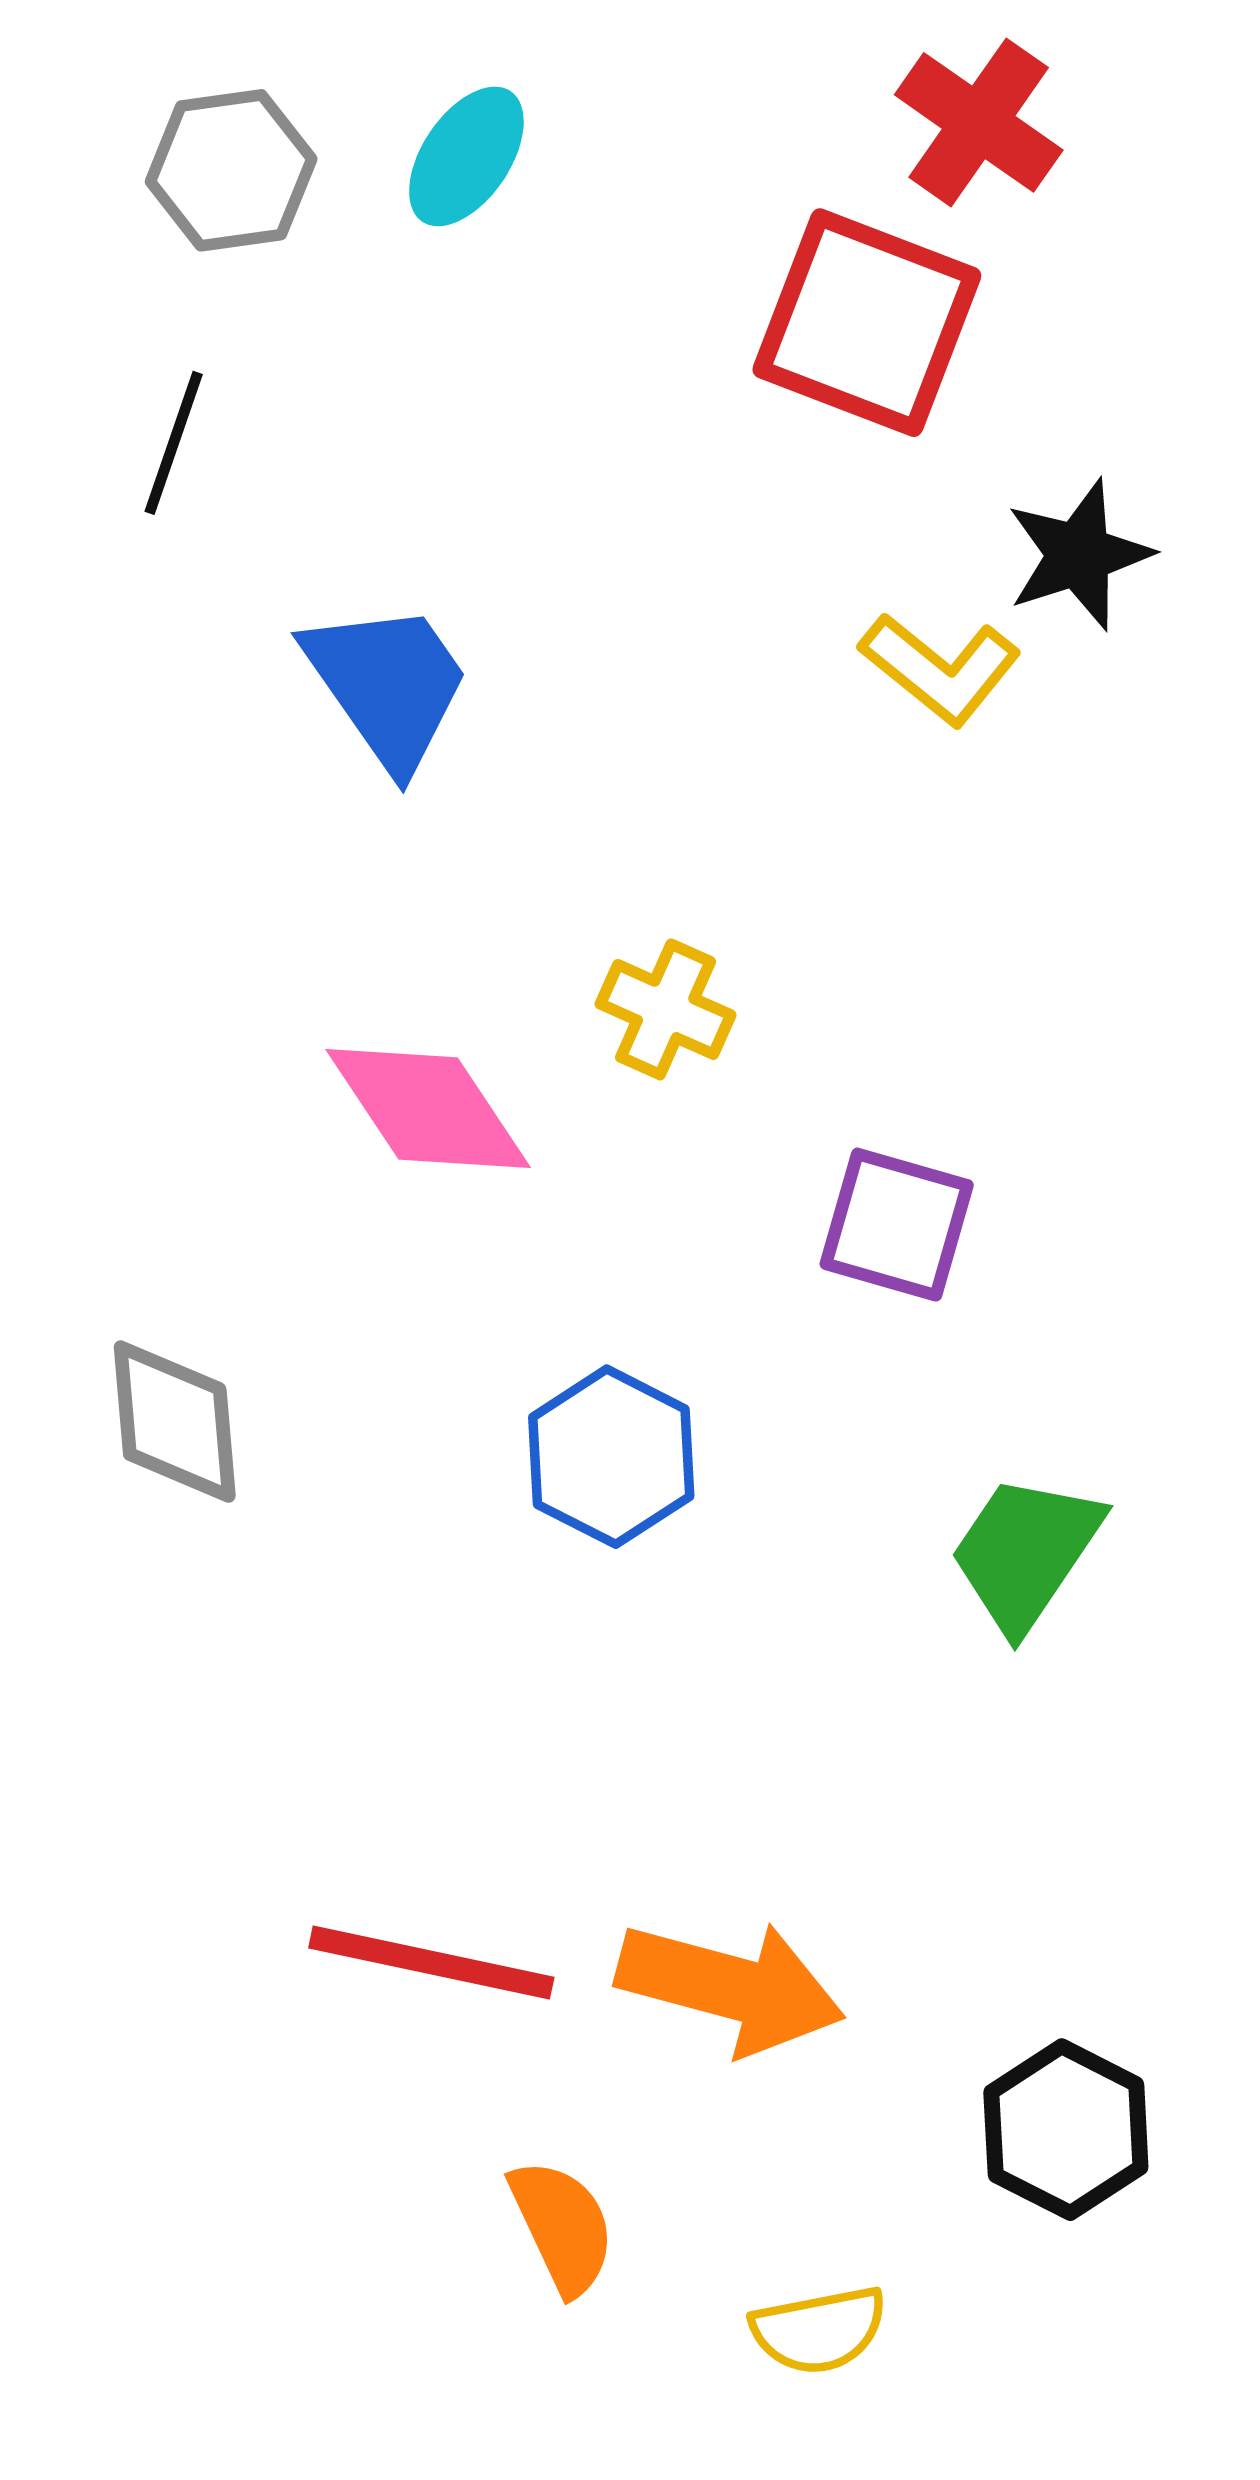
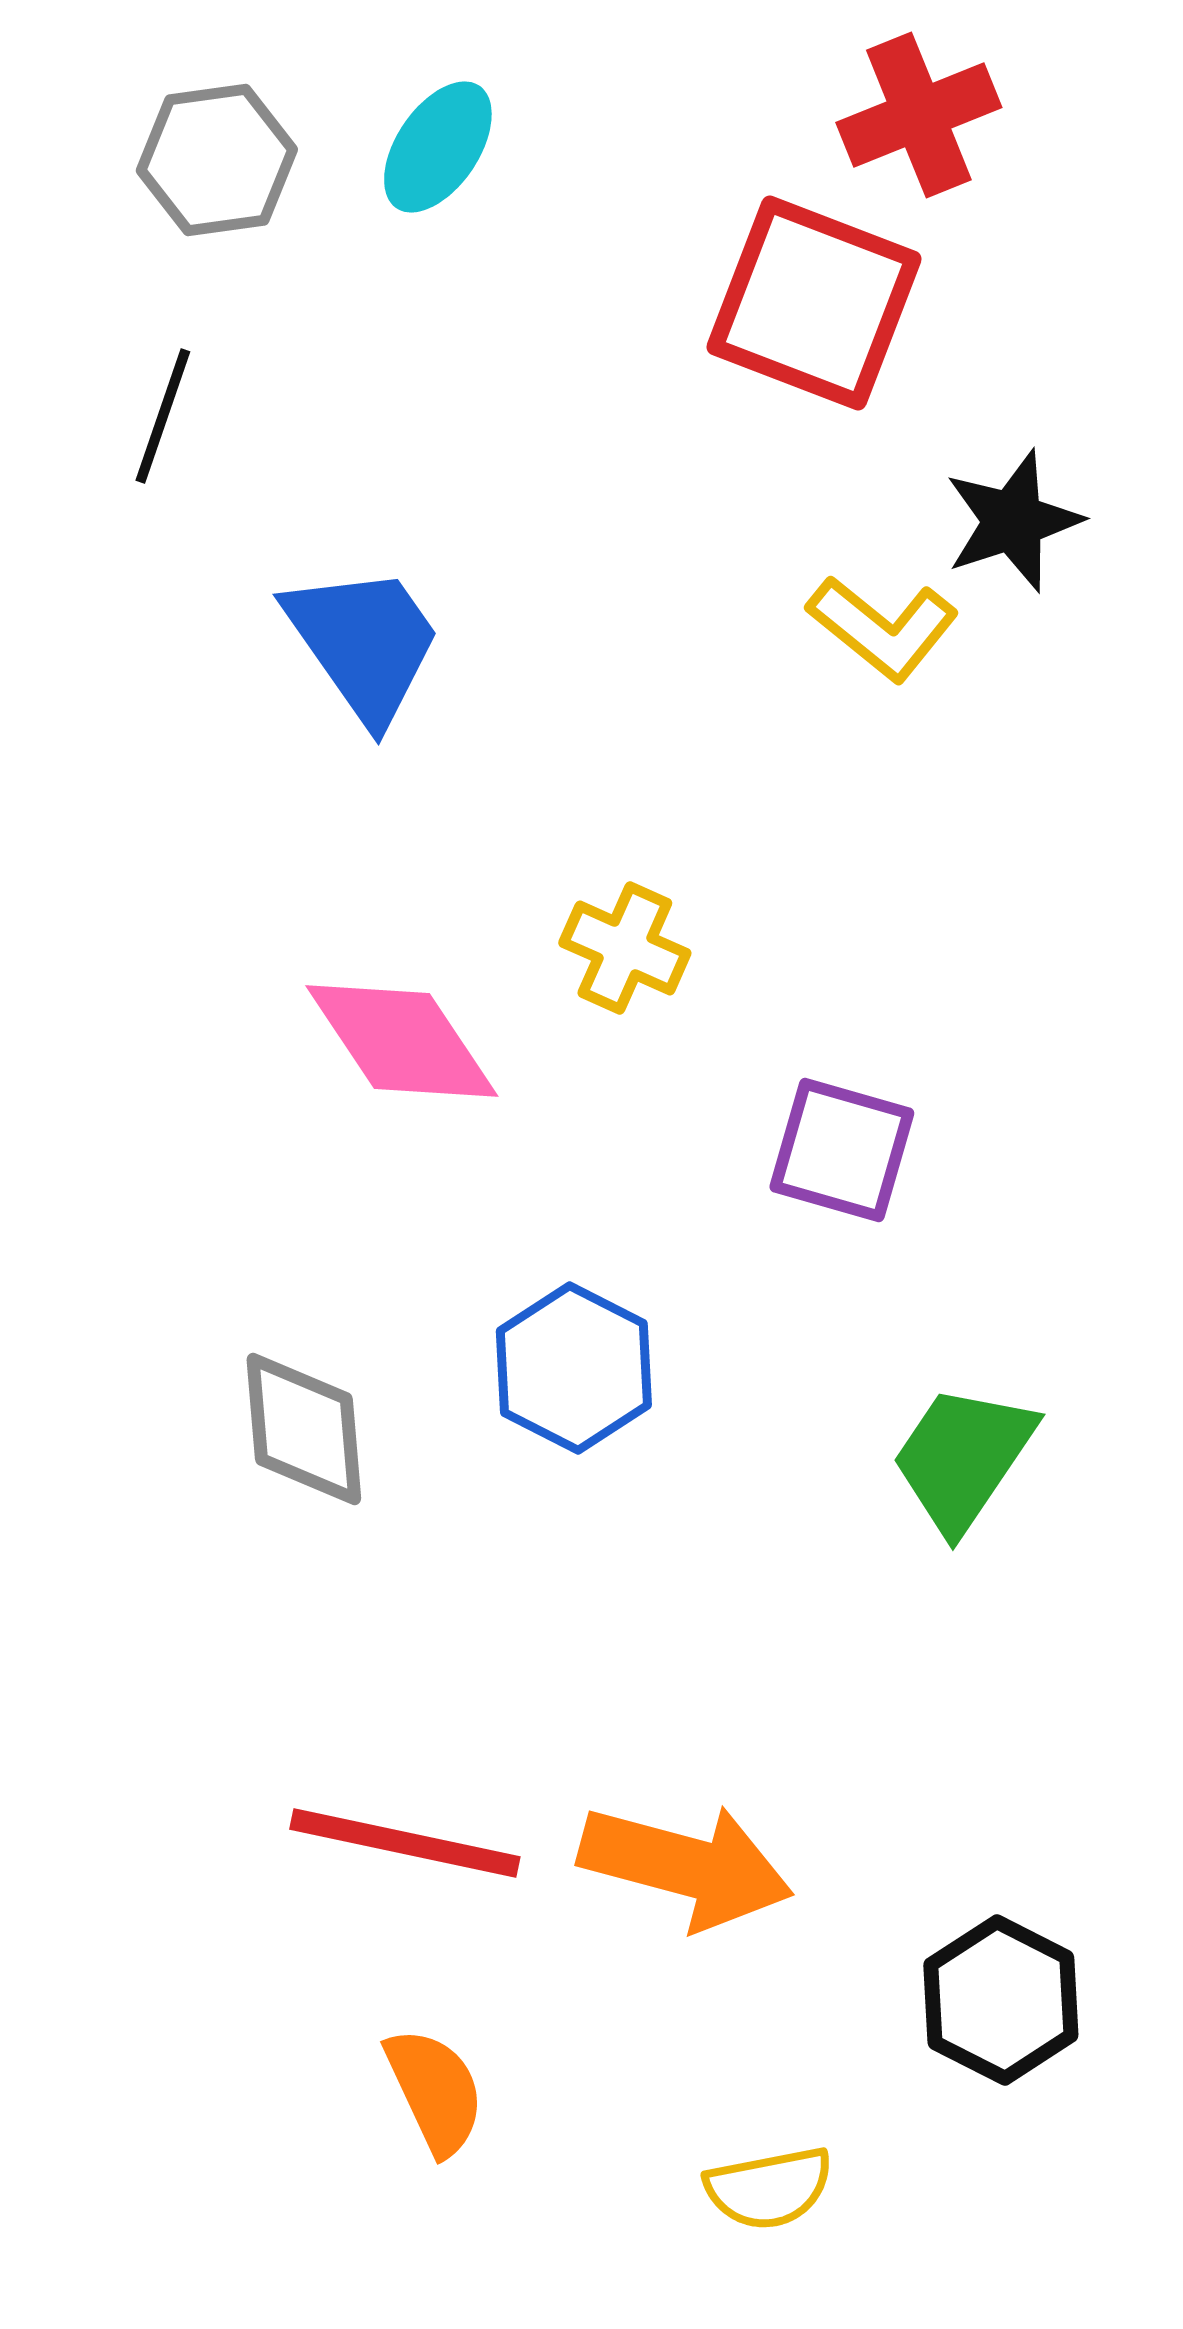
red cross: (979, 122) -> (919, 115), turned 33
gray diamond: (175, 1422) -> (304, 1429), moved
orange semicircle: (562, 2227) -> (435, 2091), moved

